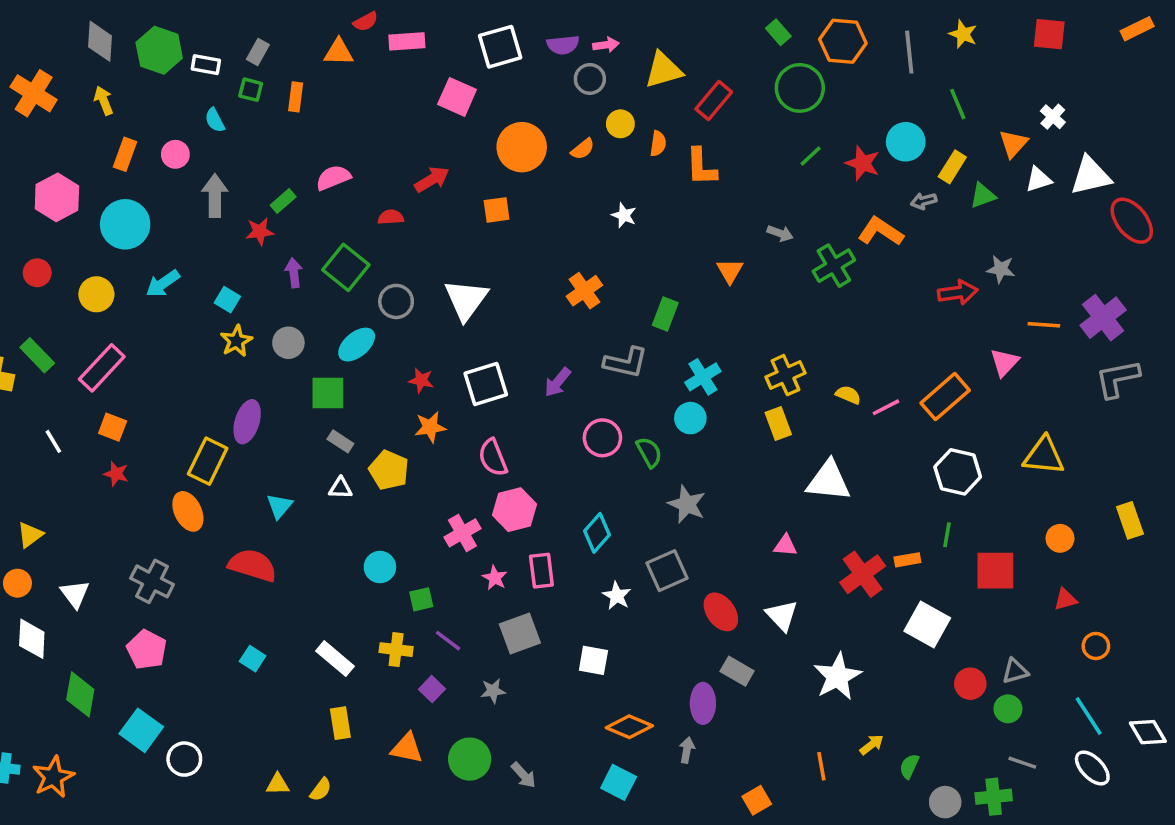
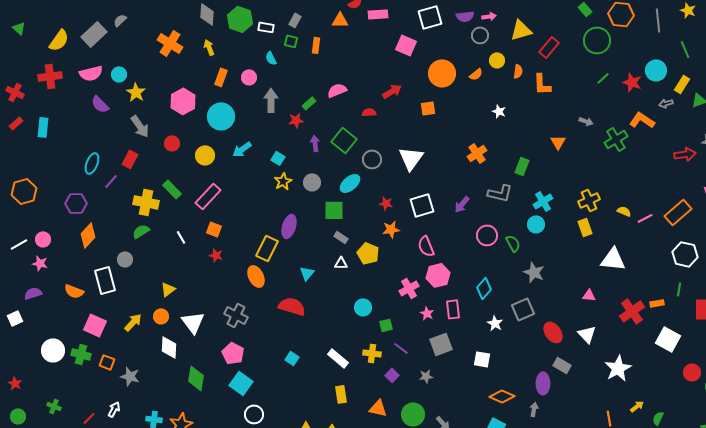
white triangle: (75, 594) -> (193, 322), size x1.4
cyan square: (141, 730) -> (241, 383), moved

